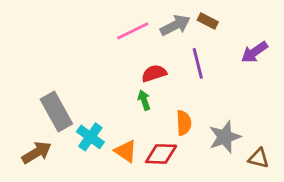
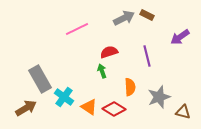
pink line: (133, 31) -> (77, 29), moved
purple line: (198, 63) -> (147, 56), moved
red diamond: (161, 154) -> (114, 109), turned 30

